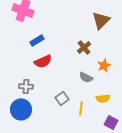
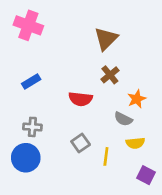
brown triangle: (101, 20) -> (106, 39), moved
blue rectangle: (37, 40) -> (31, 82), moved
red semicircle: (43, 61) -> (81, 99), moved, turned 30
gray semicircle: (86, 77) -> (123, 119), moved

